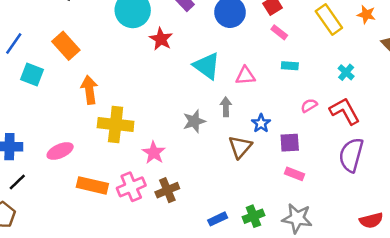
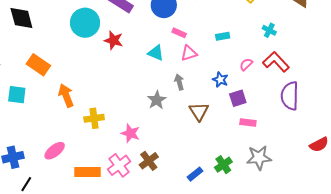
pink rectangle: (279, 32) -> (179, 33), moved
cyan triangle: (207, 66) -> (156, 53), size x0.7
blue star: (261, 123) -> (220, 80), moved
yellow cross: (116, 125) -> (94, 118), size x0.7

